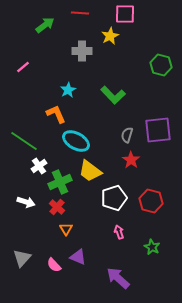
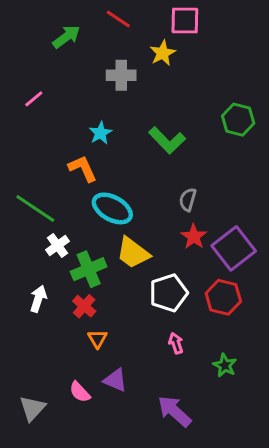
red line: (80, 13) -> (118, 19), turned 30
green hexagon: (161, 65) -> (238, 120), moved
purple square: (158, 130) -> (234, 248), moved, turned -32
white arrow: (26, 202) -> (38, 299), turned -90
gray triangle: (22, 258) -> (32, 408), moved

